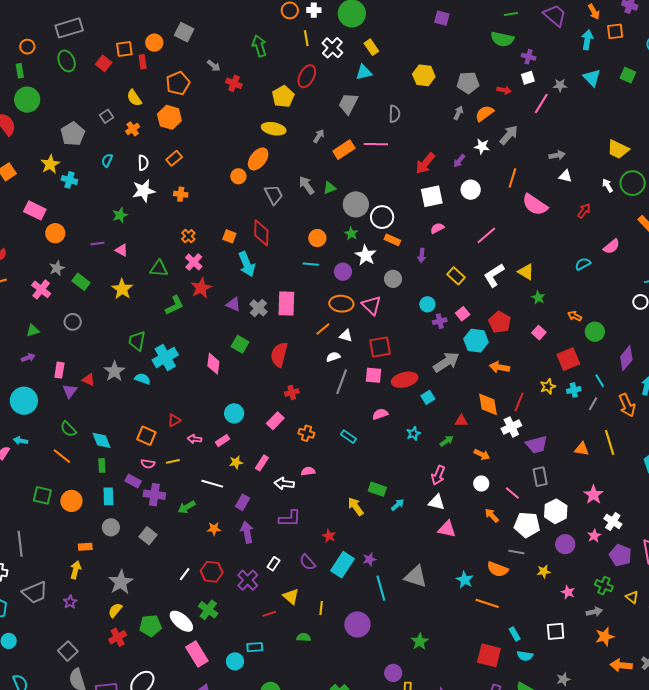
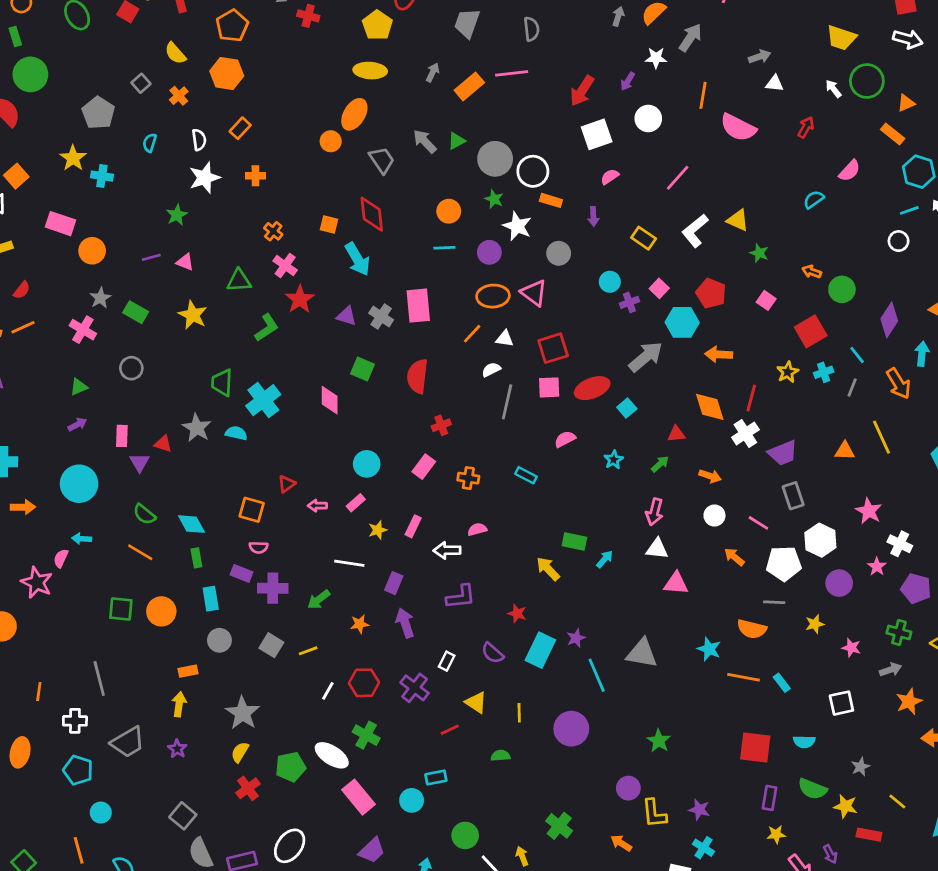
yellow line: (173, 461) -> (308, 651), moved
cyan rectangle: (515, 634) -> (782, 683), moved

